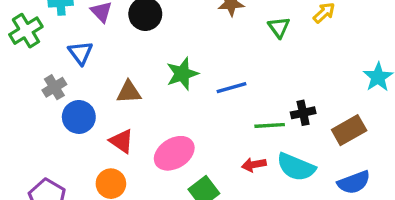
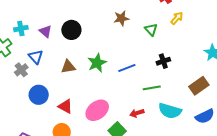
gray cross: (54, 87) -> (21, 70), moved
brown triangle: (129, 92) -> (68, 67), moved
black cross: (303, 113) -> (163, 61), moved
red arrow: (254, 165) -> (137, 113), moved

